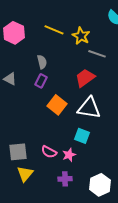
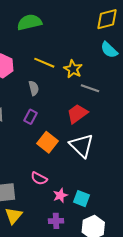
gray semicircle: (42, 62) -> (34, 88), moved
white triangle: (89, 108) -> (82, 145), turned 35
cyan square: (82, 136) -> (82, 199), moved
pink semicircle: (49, 152) -> (39, 178), moved

